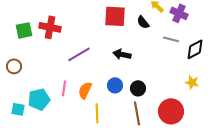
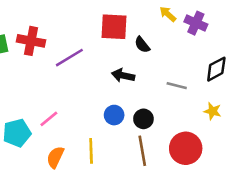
black semicircle: (143, 22) -> (142, 45), moved
gray line: (171, 39) -> (177, 86), moved
purple line: (79, 54) -> (69, 58), moved
pink line: (64, 88) -> (49, 119), turned 42
orange semicircle: (85, 90) -> (55, 157), moved

